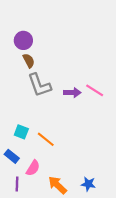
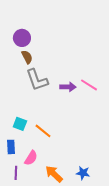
blue rectangle: (12, 156) -> (11, 147), turned 48

